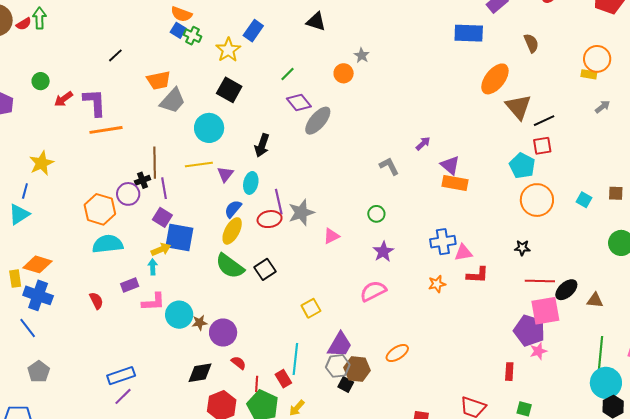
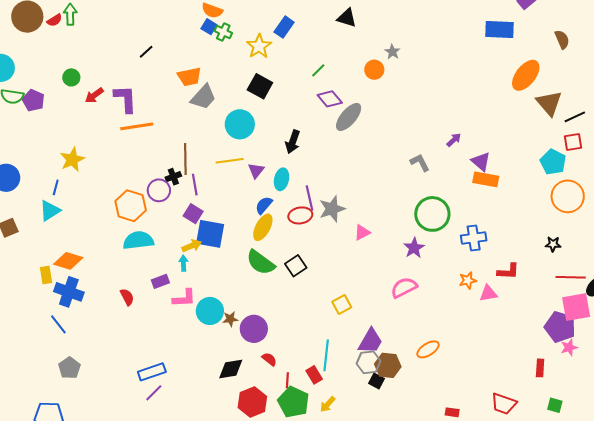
green circle: (376, 214) -> (432, 214), moved, size x2.0
pink triangle: (463, 253) -> (488, 293), moved

